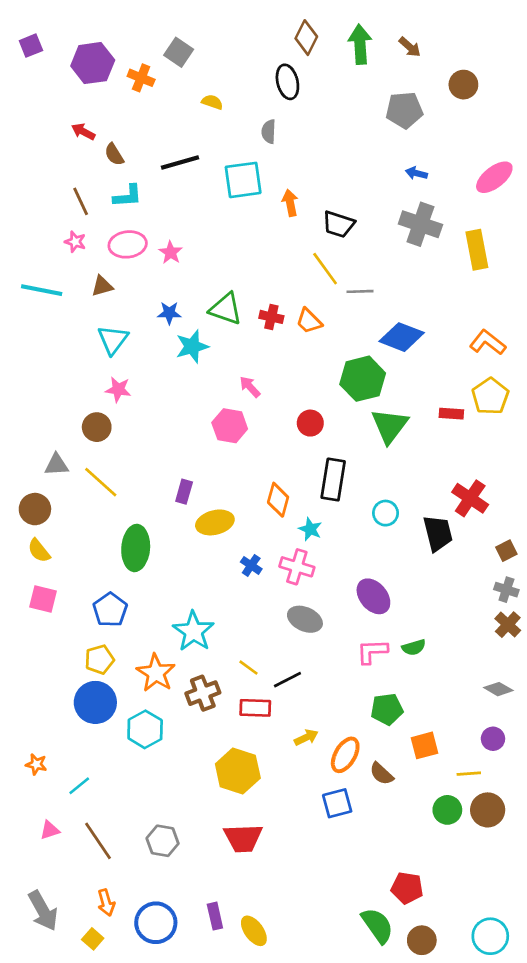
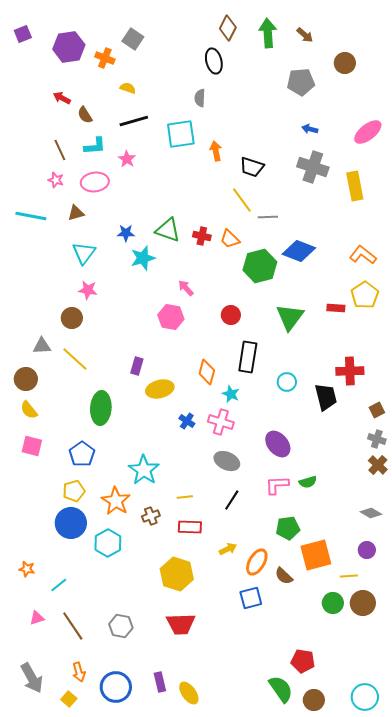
yellow semicircle: (212, 102) -> (128, 88), moved
pink star: (171, 252) -> (127, 159), moved
green hexagon: (363, 379) -> (260, 266), moved
red cross: (470, 498) -> (350, 371), turned -36
yellow line: (249, 668) -> (185, 497), turned -42
black line: (287, 680) -> (232, 500), moved, turned -30
brown cross: (203, 693) -> (151, 516), size x0.7
orange square: (424, 745) -> (316, 555), size x1.5

